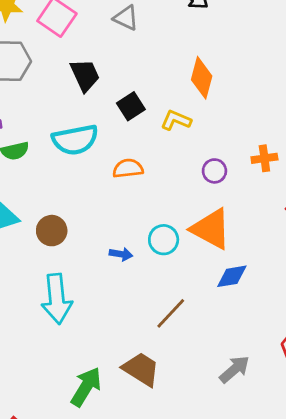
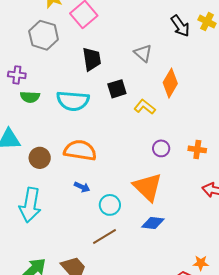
gray triangle: (126, 18) -> (143, 53), moved
orange semicircle: (128, 168) -> (80, 150), moved, size x1.5
cyan circle: (164, 240) -> (110, 205), moved

